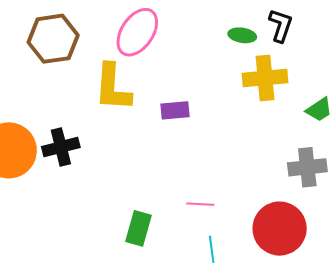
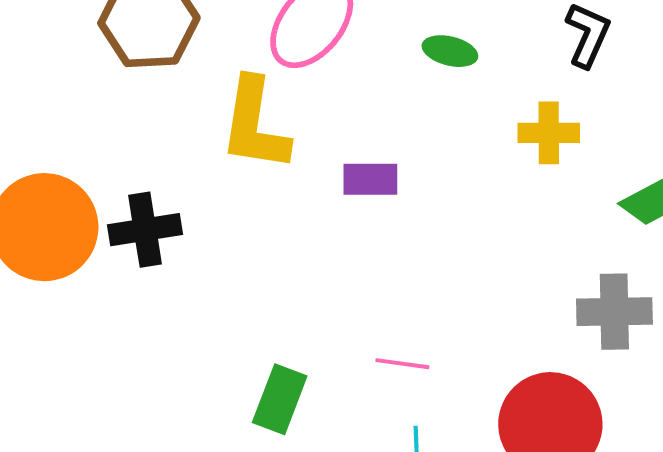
green ellipse: (242, 35) -> (450, 51), moved
yellow cross: (265, 78) -> (549, 133), size x0.7

